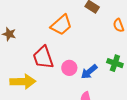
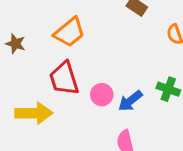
orange trapezoid: (61, 25) -> (69, 32), moved

